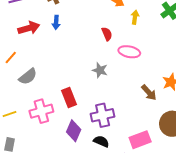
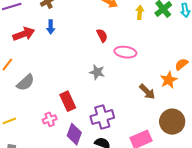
yellow arrow: (135, 17) -> (140, 12), moved
pink cross: (41, 111) -> (50, 119), moved, size x0.6

